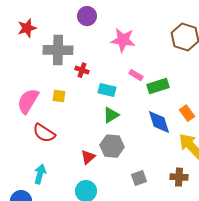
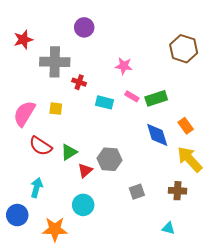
pink star: (123, 40) -> (124, 66), moved, size x0.7
pink rectangle: (136, 75) -> (132, 96), moved
green triangle: (111, 115) -> (69, 152), moved

